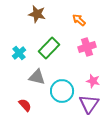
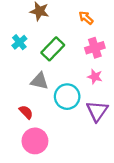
cyan cross: (19, 53) -> (19, 42), moved
pink star: (93, 81) -> (95, 77), moved

